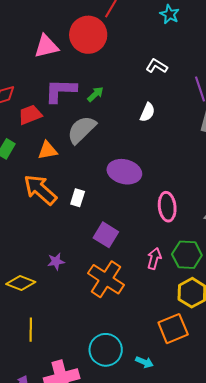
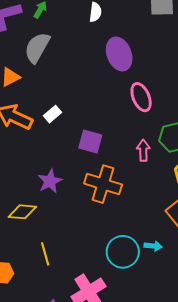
purple ellipse: (124, 172) -> (119, 54), moved, turned 72
white rectangle: (78, 198) -> (53, 114), turned 48
purple star: (56, 261) -> (50, 181), size x1.4
cyan arrow: (144, 362) -> (153, 246), moved

